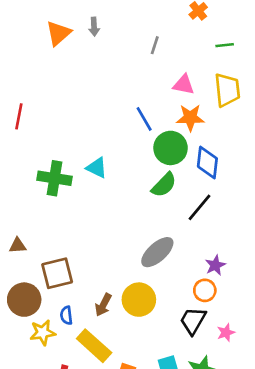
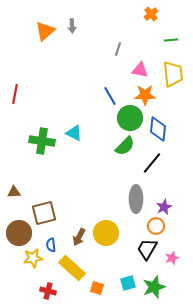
gray line: (155, 45) -> (118, 49), moved
gray ellipse: (157, 252) -> (136, 199), moved, turned -48

